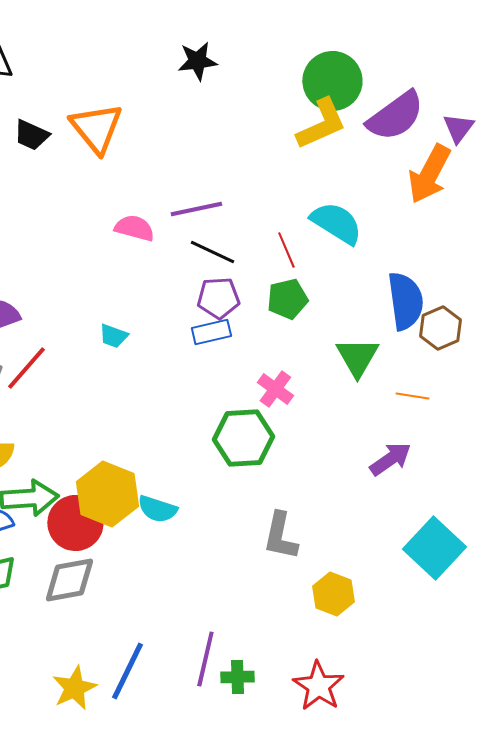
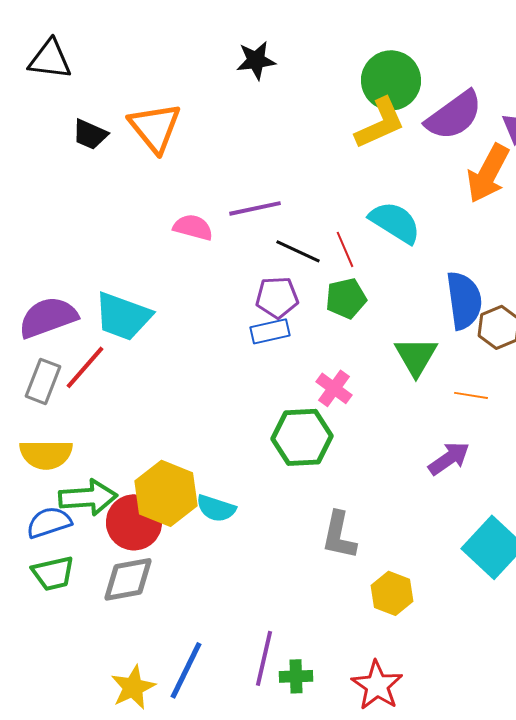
black line: (212, 252) -> (298, 251), moved
cyan trapezoid: (113, 336) -> (123, 316), moved, size x2.0

